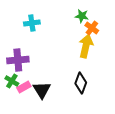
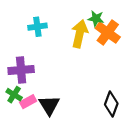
orange cross: (92, 28) -> (108, 33), size x1.5
yellow arrow: (86, 46) -> (80, 34), moved
black diamond: (81, 83) -> (111, 104), moved

